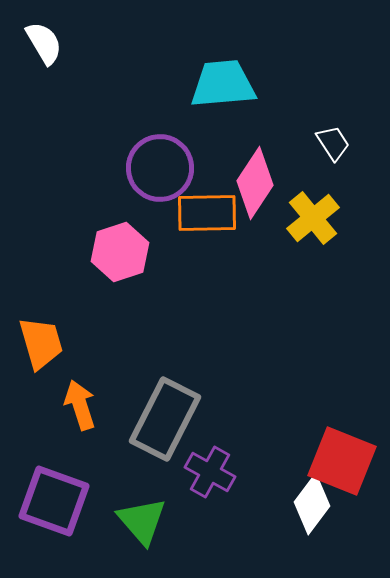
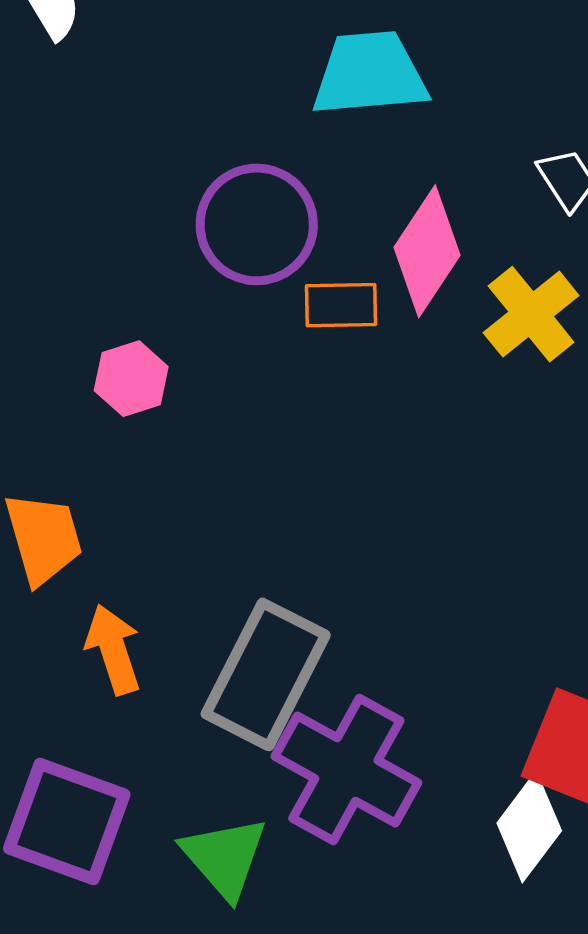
orange rectangle: (207, 213) -> (341, 305), size x0.7
pink hexagon: (120, 252) -> (131, 379), moved, size x0.7
purple cross: (210, 472) -> (346, 769), size x1.6

